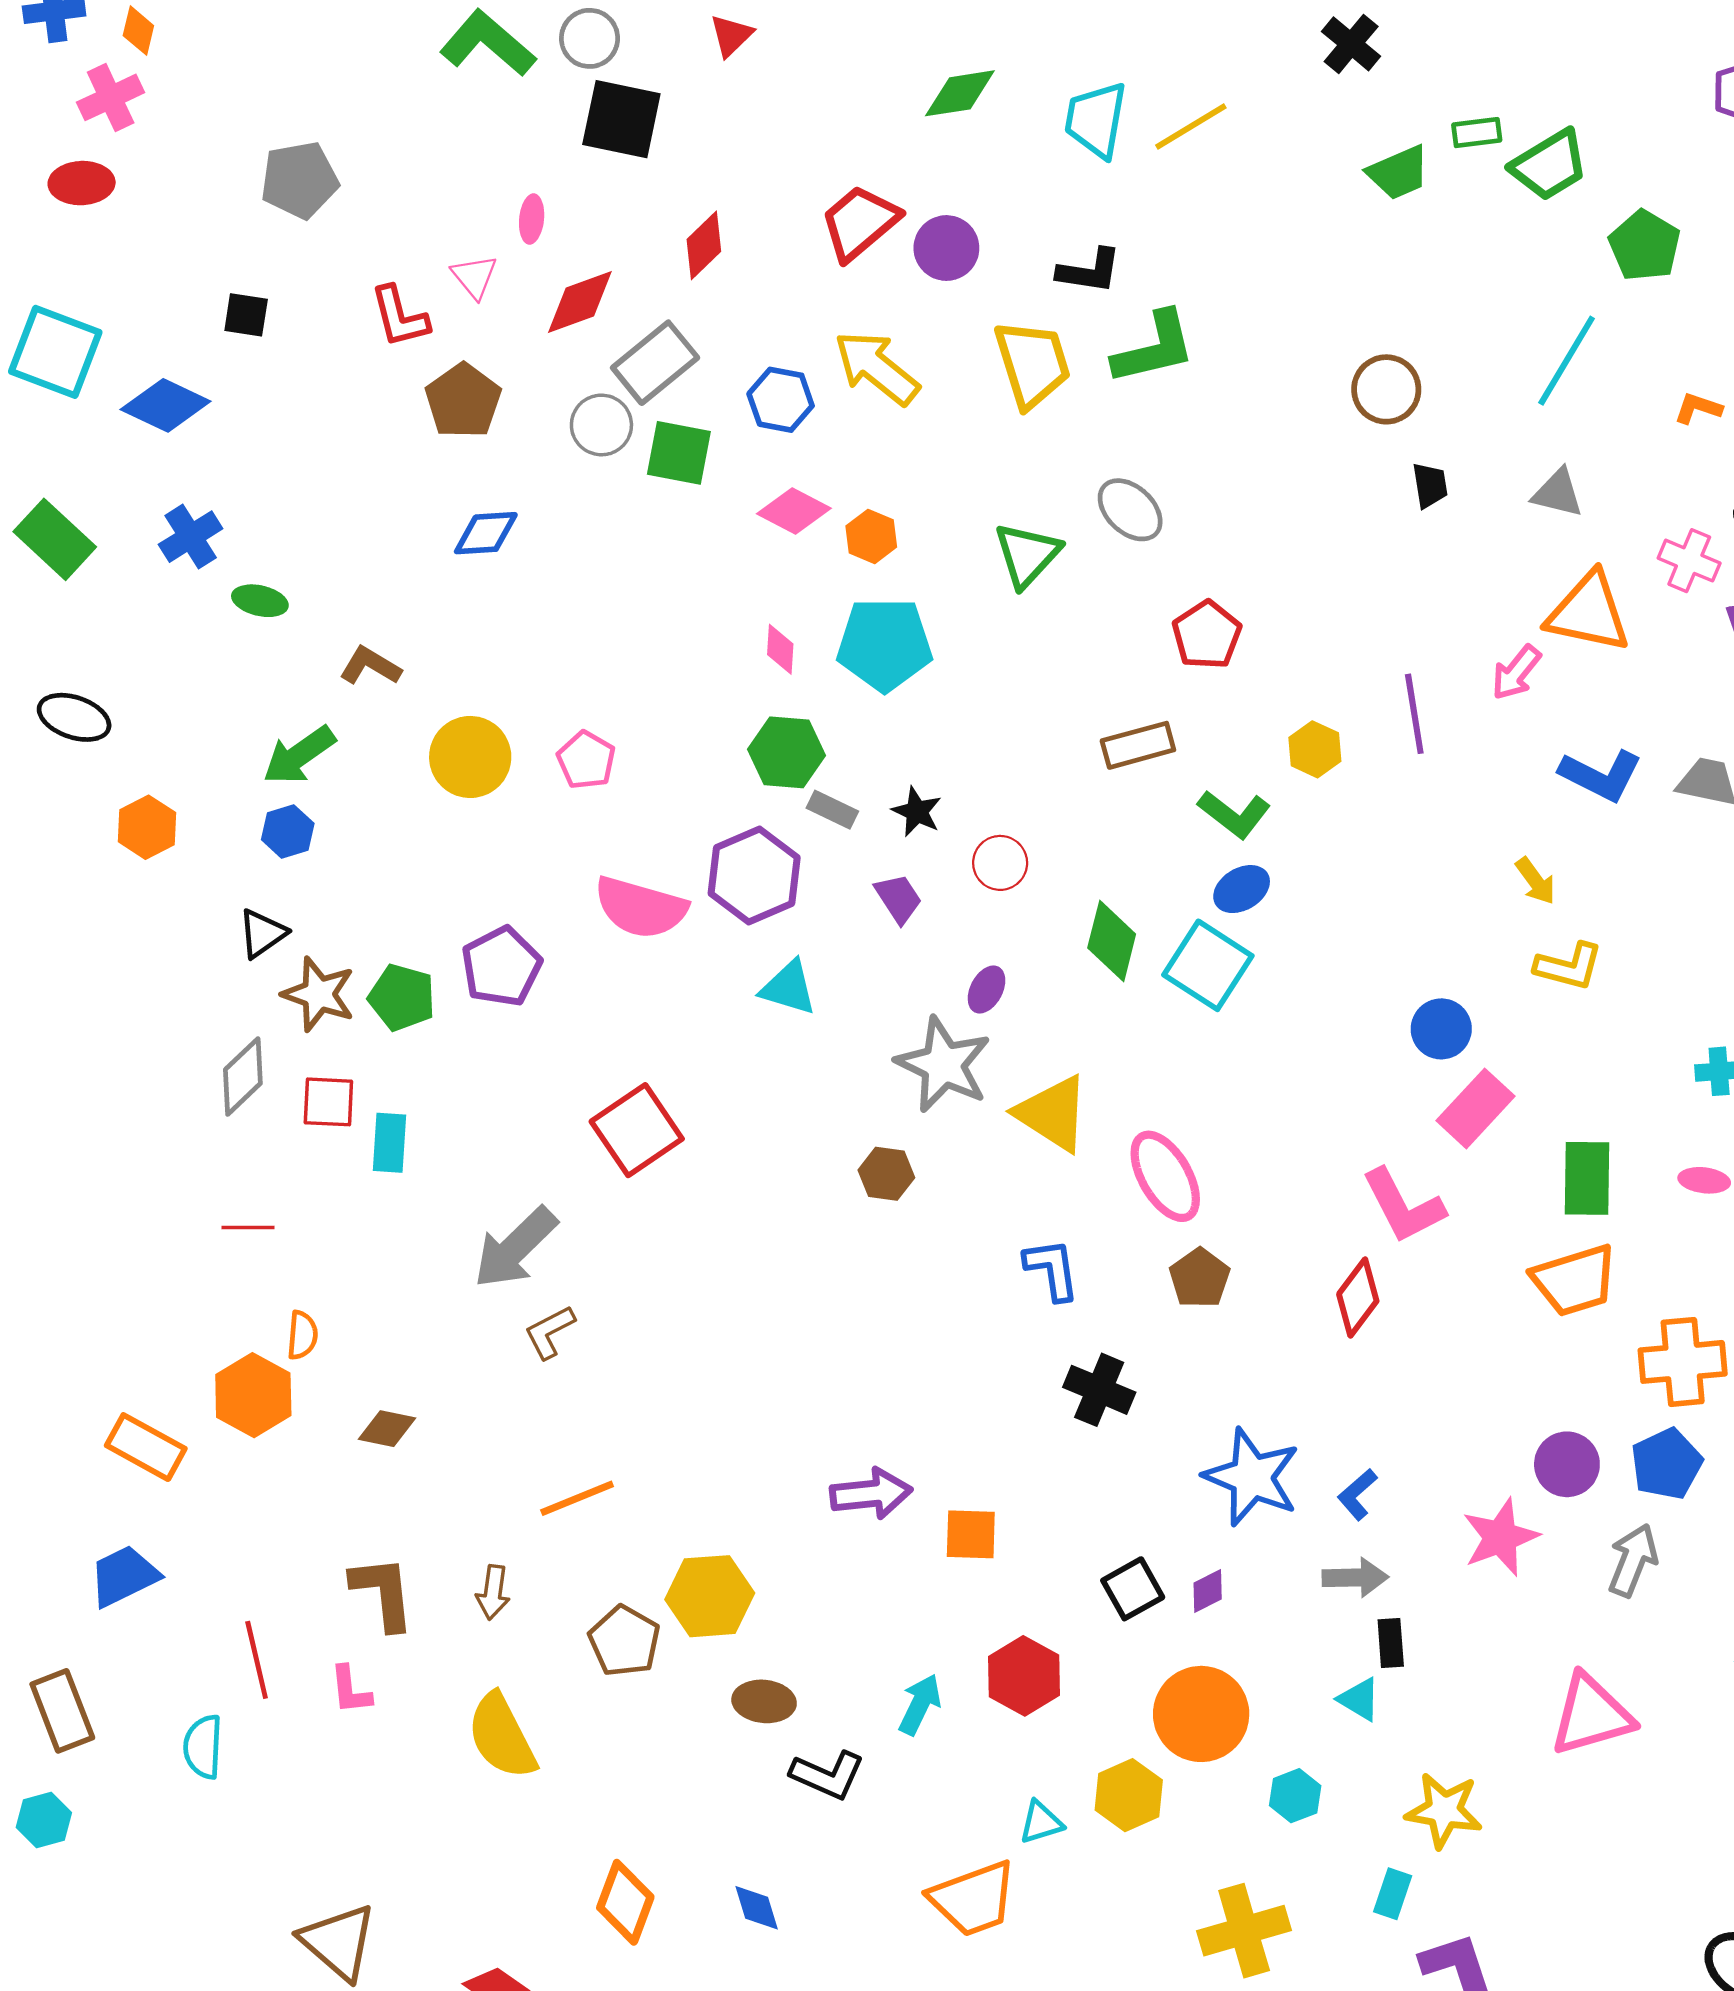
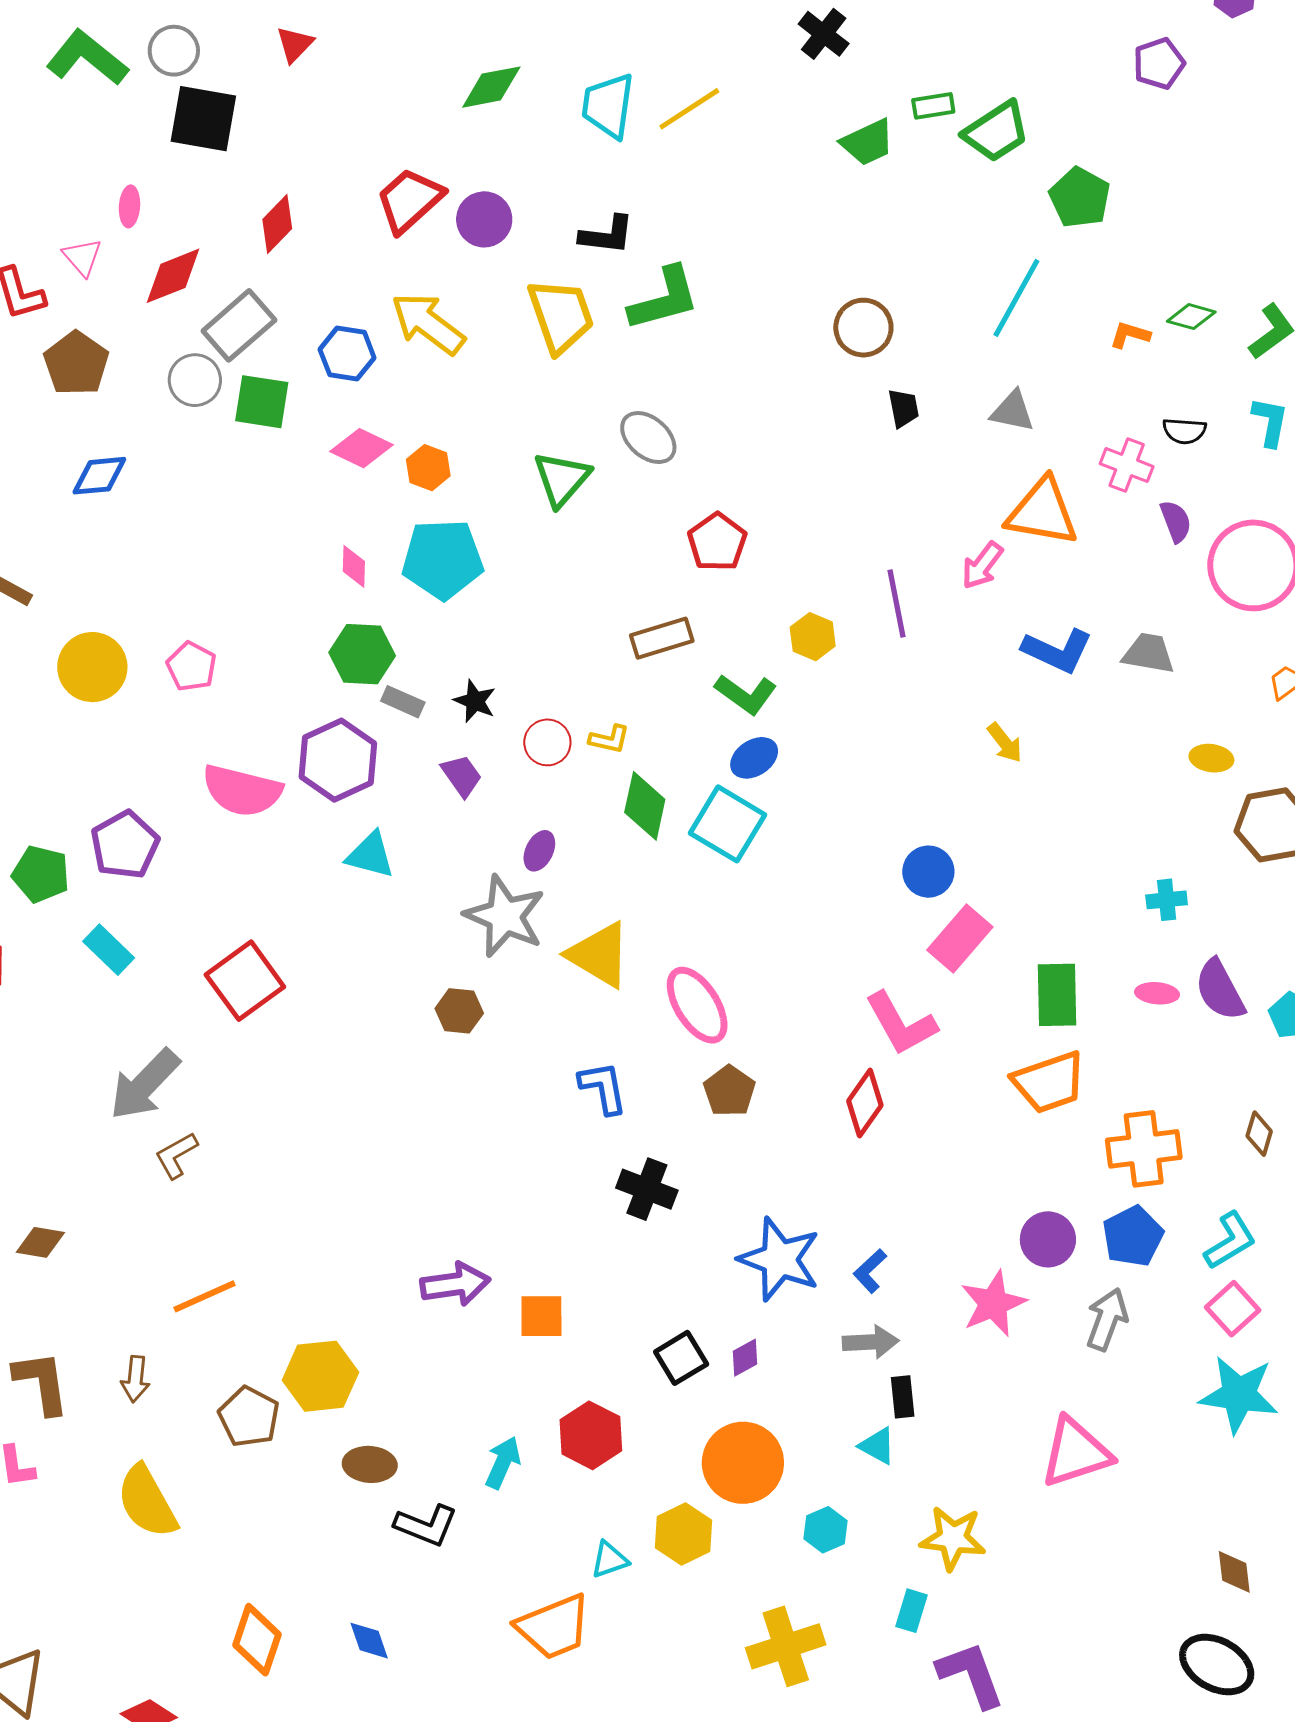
yellow L-shape: (1569, 966) -> (609, 739), moved, size x0.7
cyan rectangle: (390, 1143) -> (109, 950), moved, turned -48

